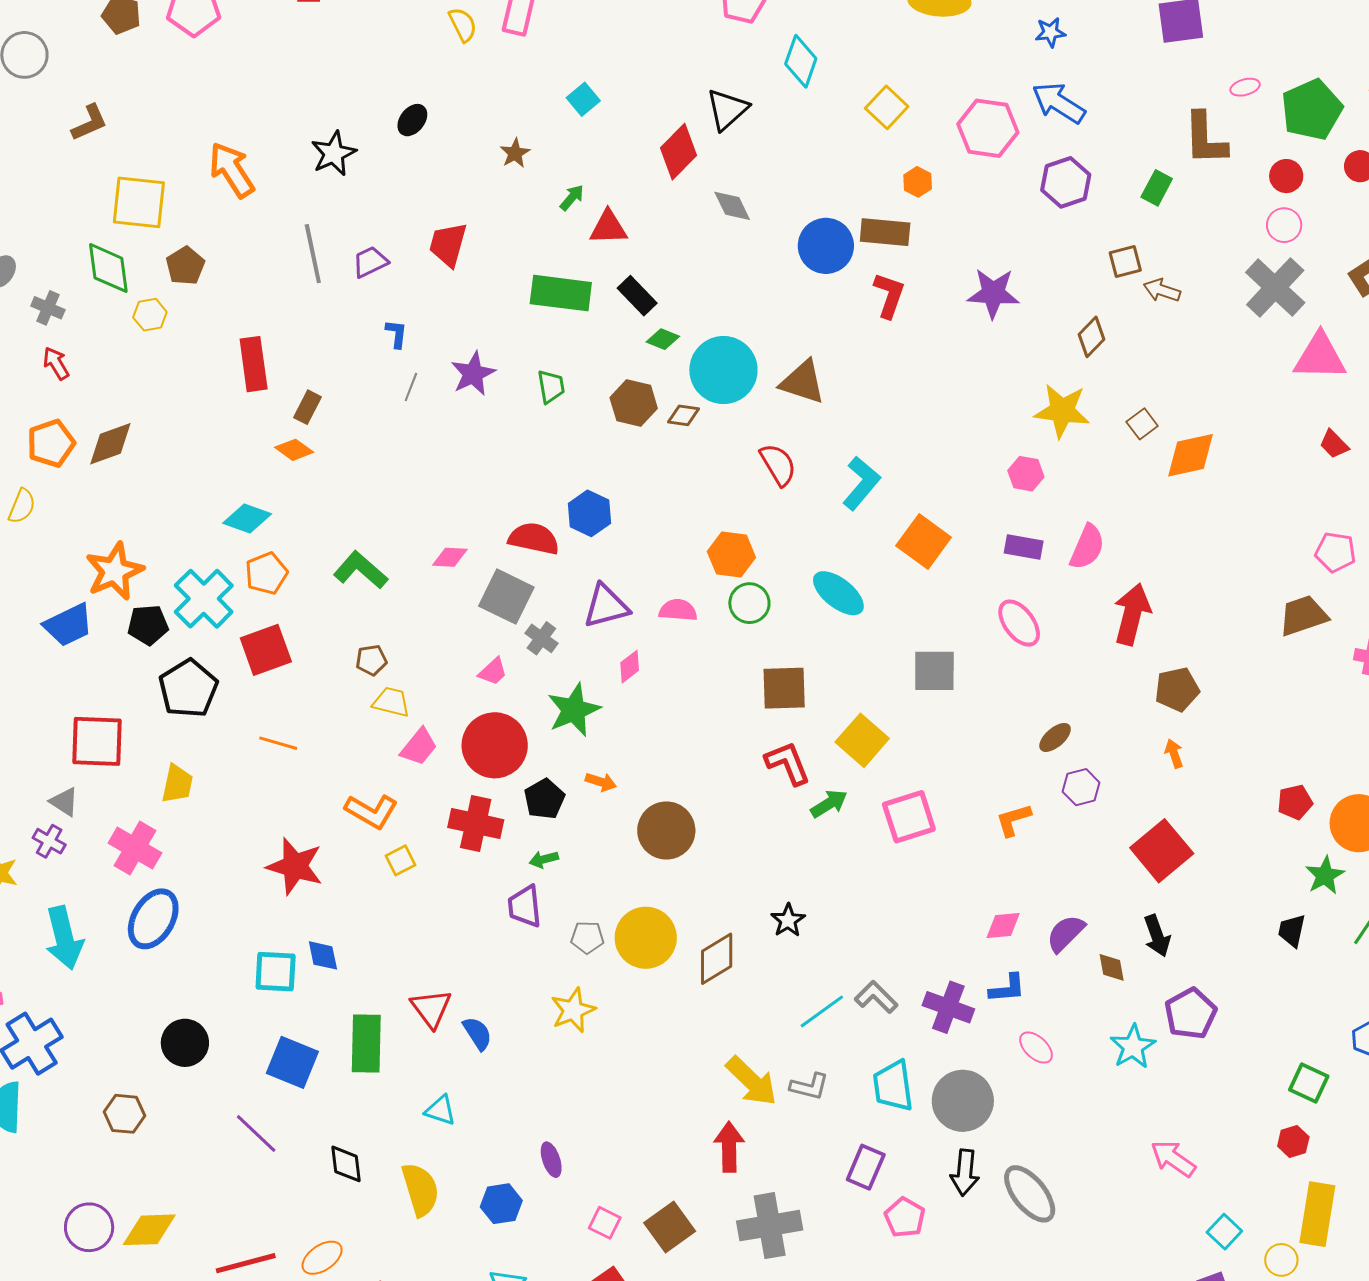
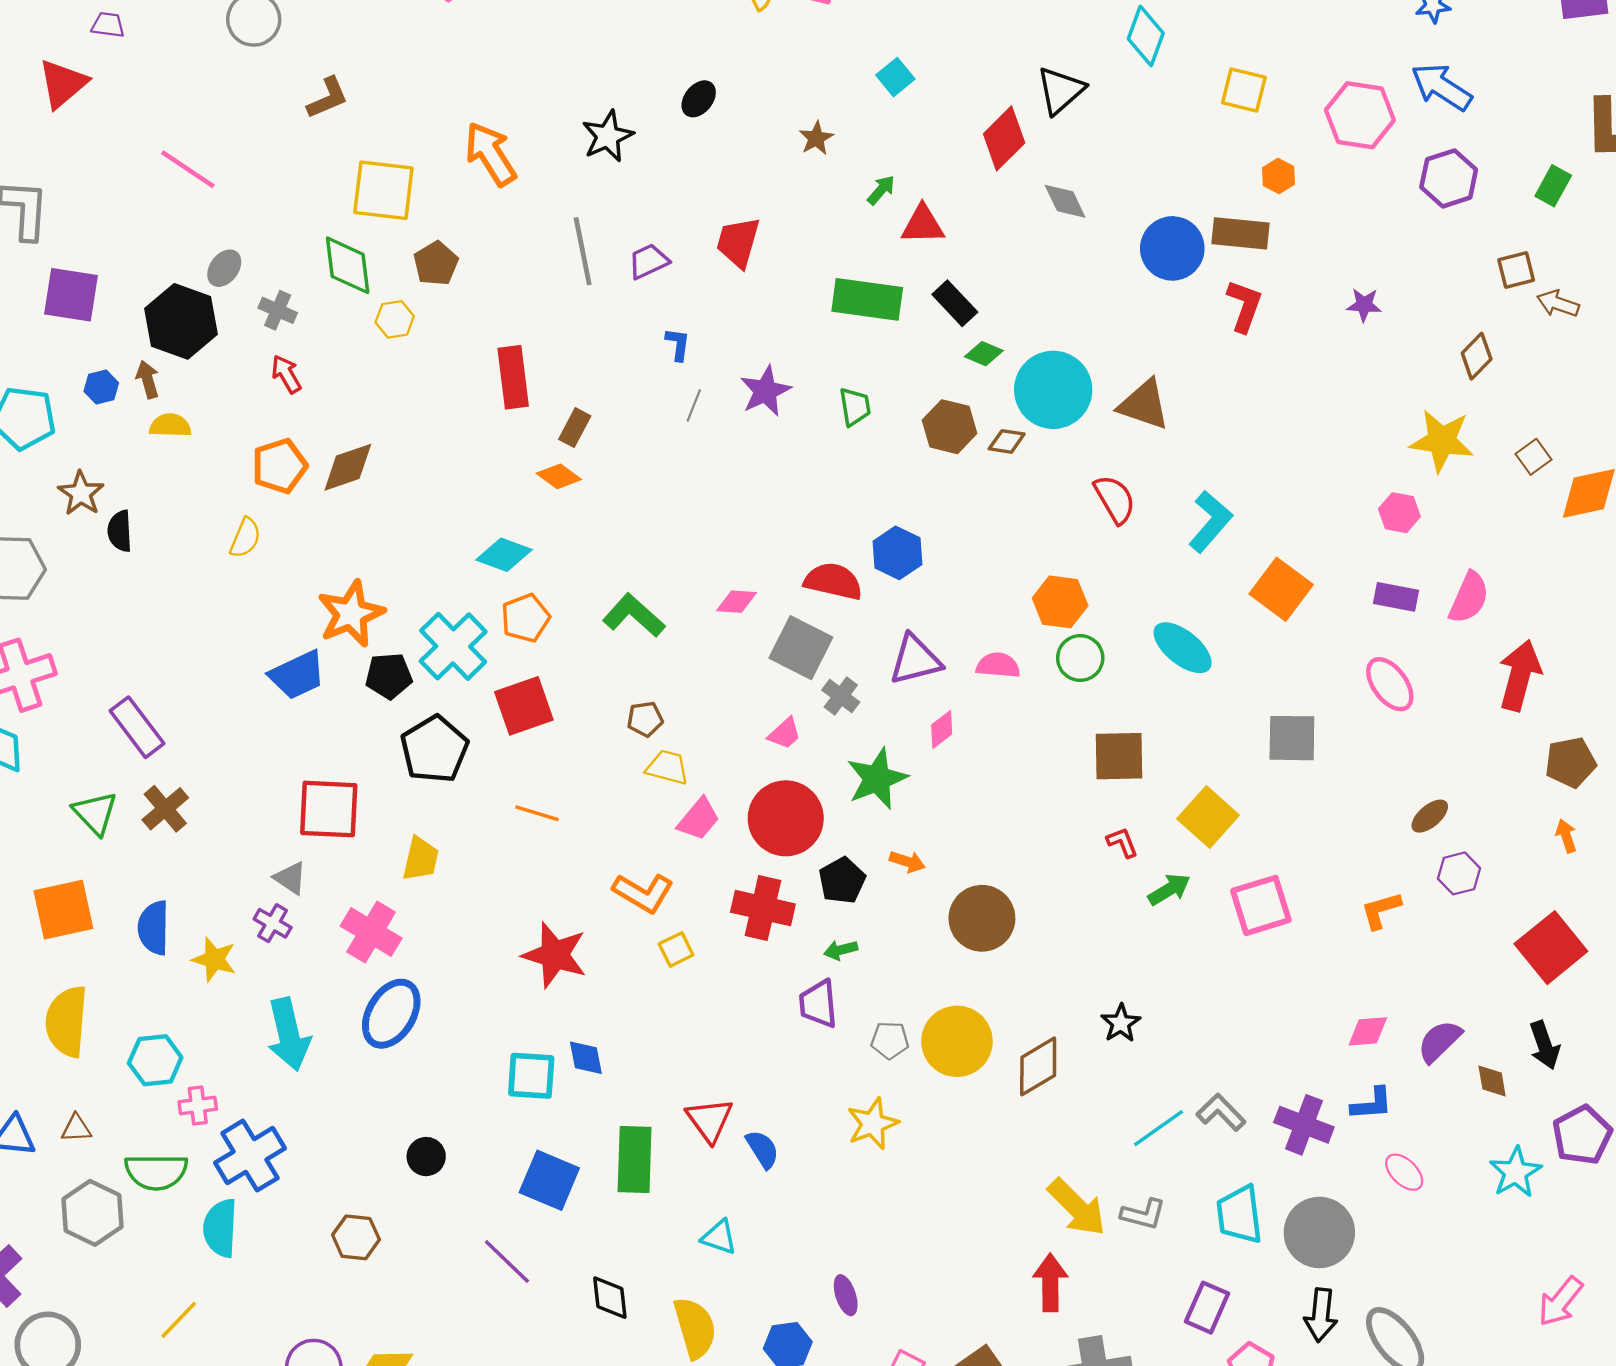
yellow square: (887, 107) -> (1244, 90), turned -30
purple star: (993, 293) -> (1364, 305), size x0.6
red L-shape: (788, 763) -> (1122, 842), size x0.6
black circle: (185, 1043) -> (426, 1157), size x0.7
pink arrow: (1173, 1159) -> (1560, 1301), turned -87

